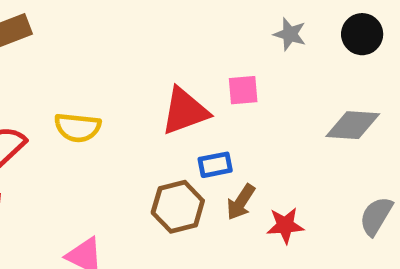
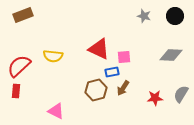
pink square: (243, 90) -> (124, 57), moved
red triangle: (185, 111) -> (99, 49), turned 45
red star: (285, 225) -> (155, 98), moved

